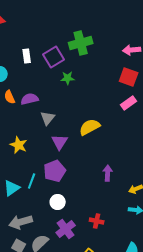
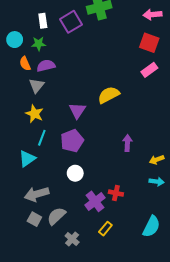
green star: (68, 78) -> (39, 44), moved
gray triangle: (48, 118) -> (37, 86), moved
cyan line: (32, 181) -> (42, 138), moved
purple cross: (66, 229) -> (95, 201), moved

